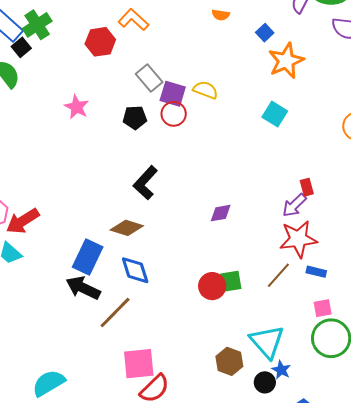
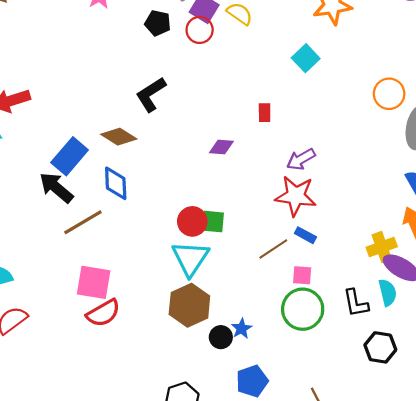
red rectangle: (307, 187) -> (265, 113), moved
brown line: (278, 275) -> (273, 249), moved
cyan triangle: (267, 342) -> (190, 258), moved
brown hexagon: (229, 361) -> (189, 305), size x1.4

